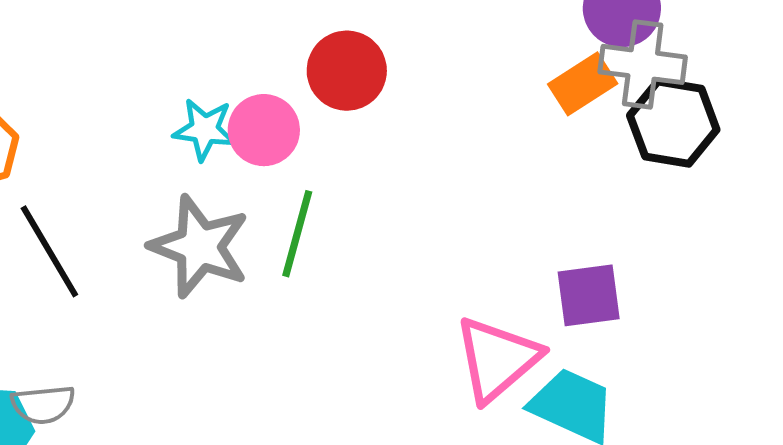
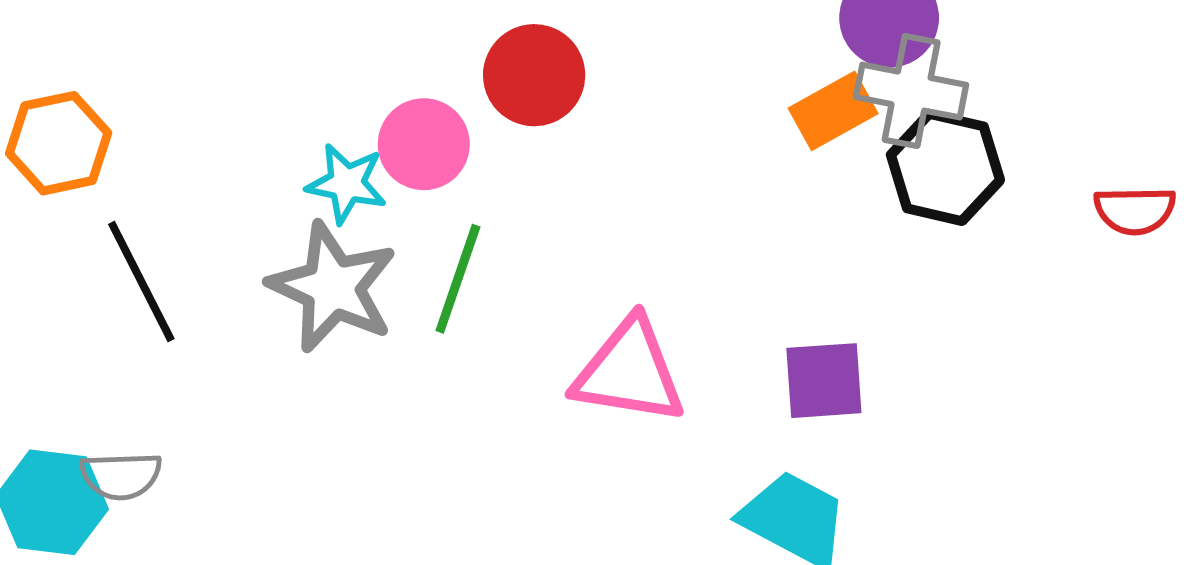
cyan star: (205, 129) -> (347, 184), moved
pink triangle: (497, 359) -> (629, 372), moved, turned 46

